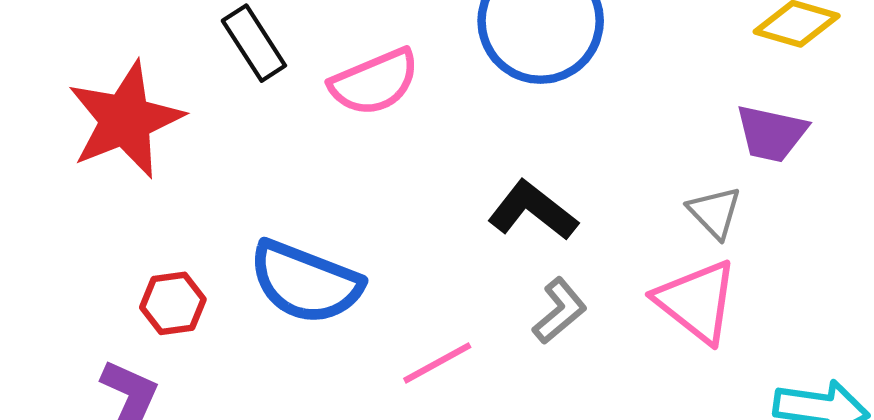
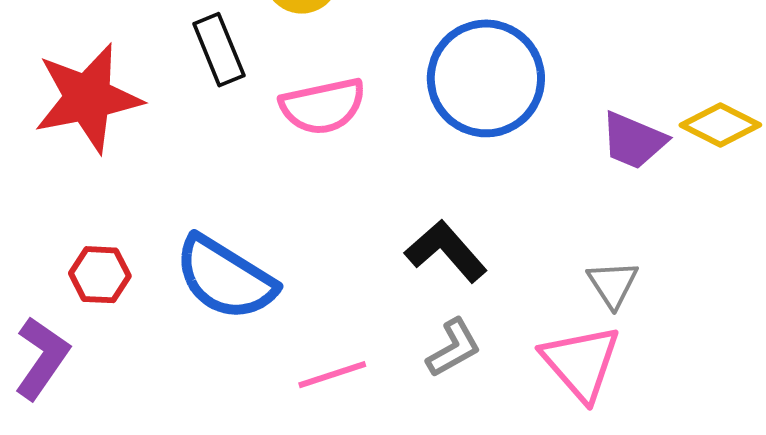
purple trapezoid: (771, 133) -> (634, 140), moved

